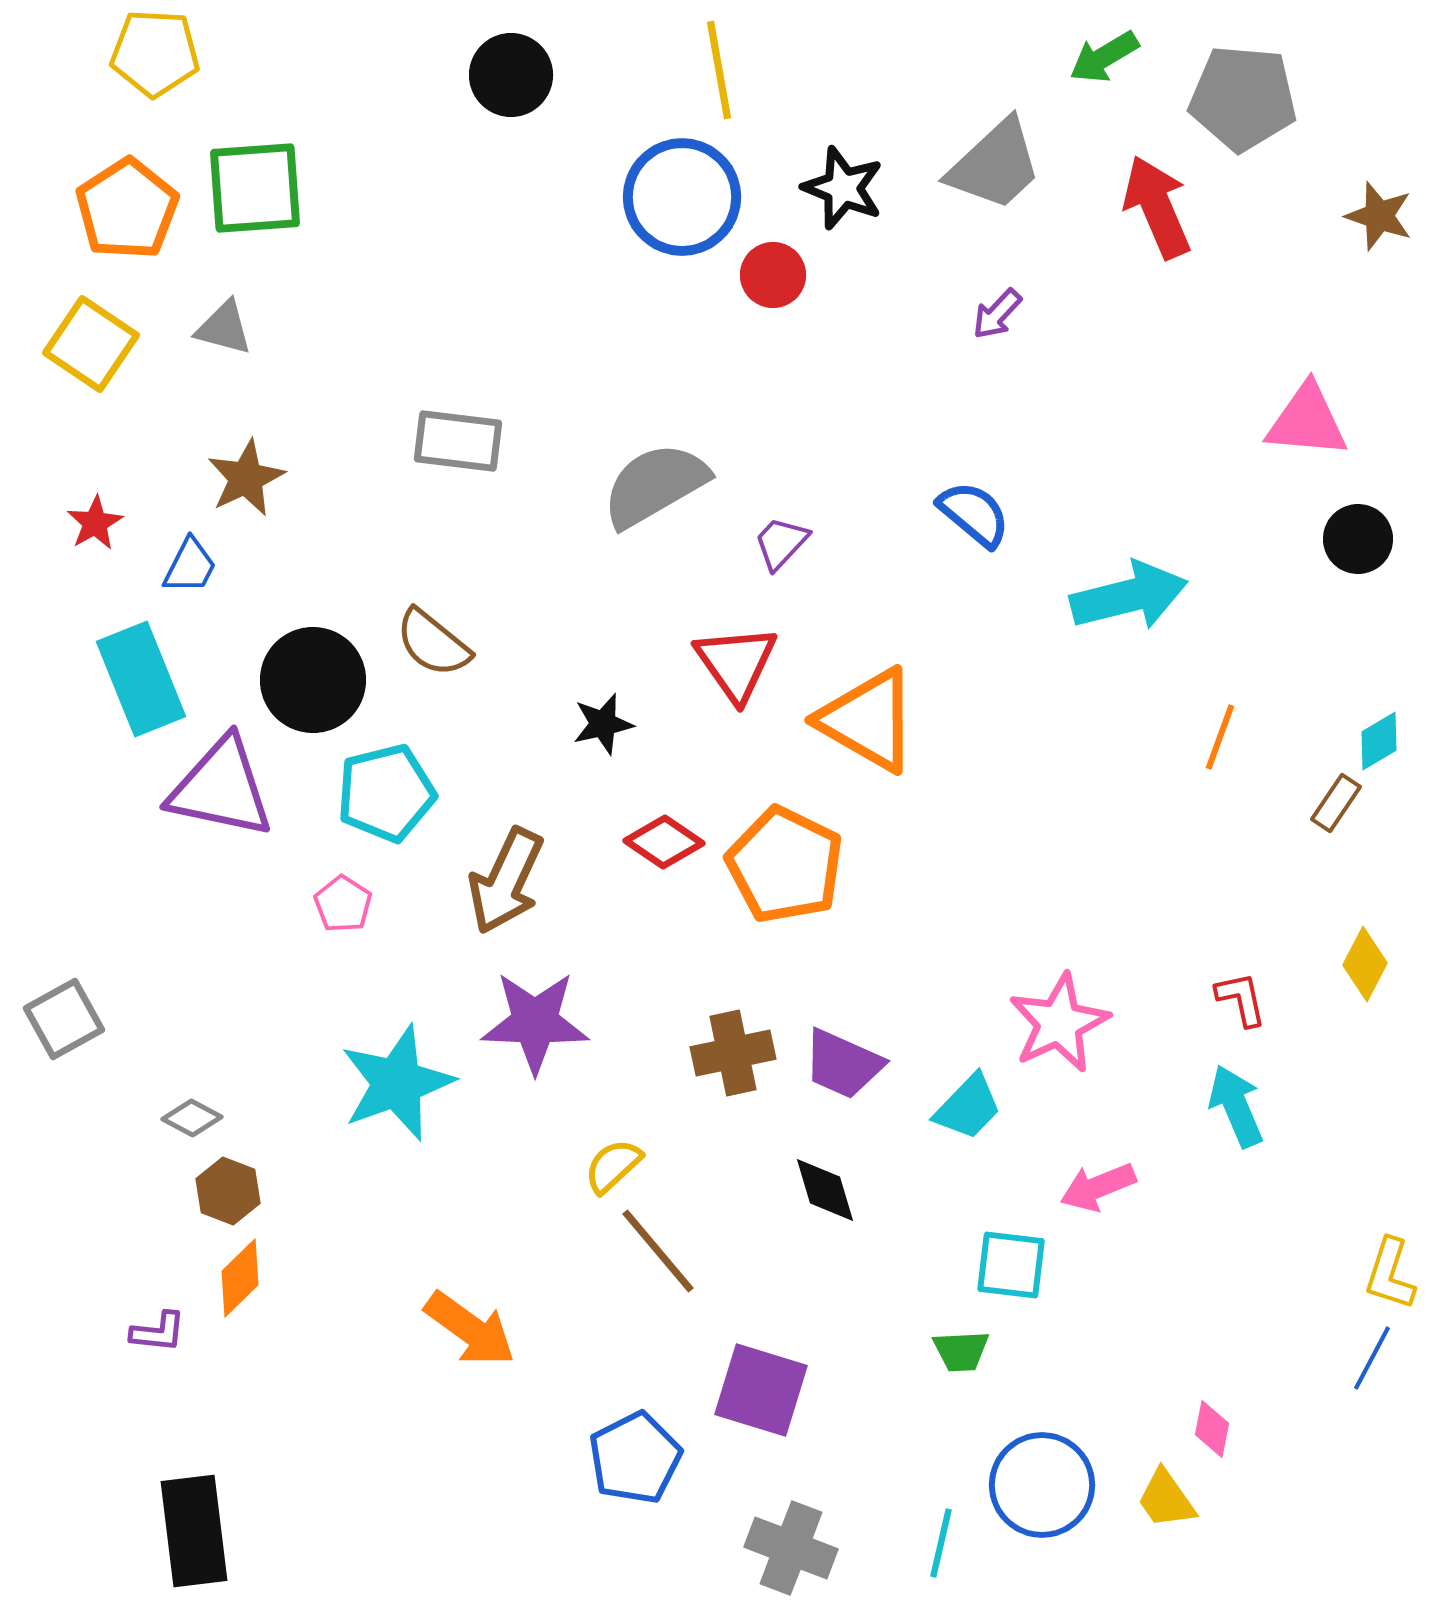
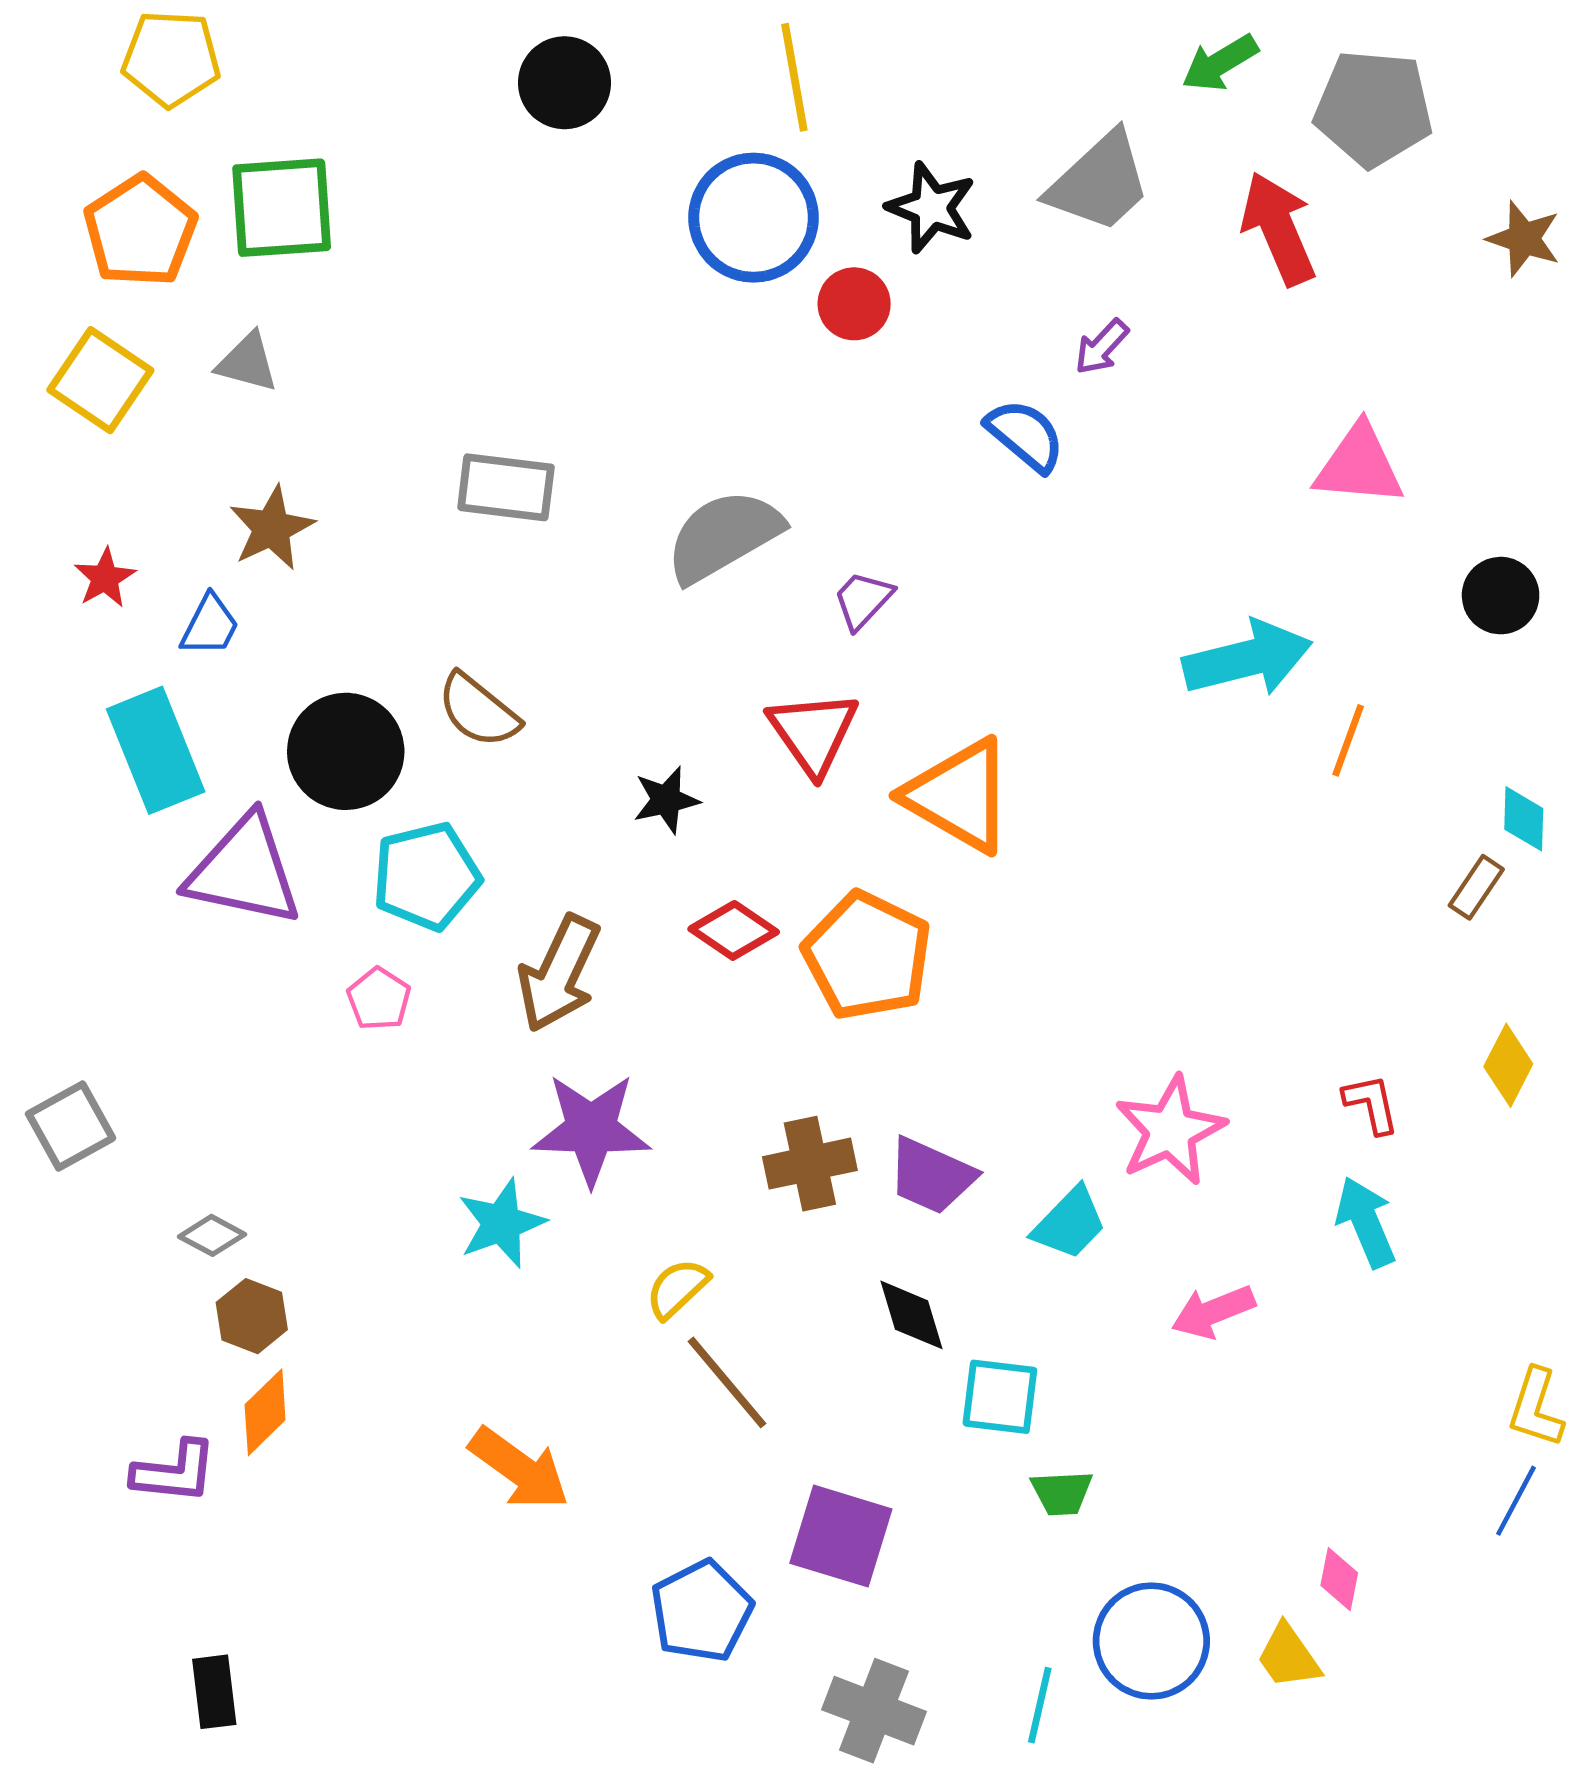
pink triangle: (1307, 421) -> (1359, 465), moved
blue semicircle: (974, 514) -> (1025, 435), moved
orange line: (1220, 737) -> (1348, 740), moved
cyan diamond: (1379, 741) -> (1524, 819), turned -58
cyan star: (397, 1083) -> (502, 1223), moved, size x0.7
cyan square: (1011, 1265) -> (1000, 1397), moved
purple L-shape: (158, 1332) -> (174, 1472), size x1.4
black rectangle: (194, 1531) -> (214, 1692), size x0.6

